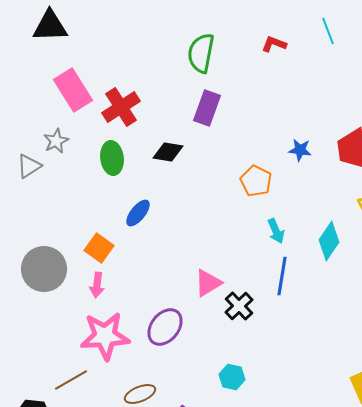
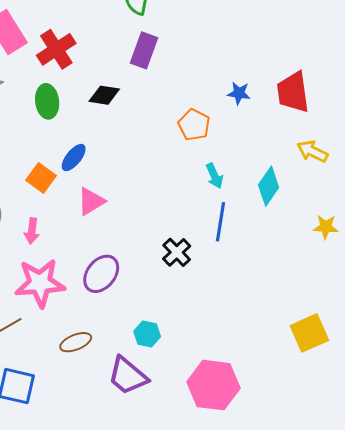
orange square: (99, 248) -> (41, 178), moved
pink triangle: (208, 283) -> (91, 201), moved
cyan hexagon: (232, 377) -> (147, 334), moved

